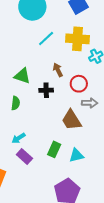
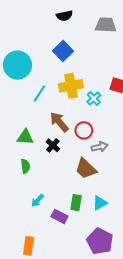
brown arrow: (58, 70) -> (59, 122), size x1.5
black cross: (46, 90) -> (53, 145), turned -32
purple rectangle: (24, 156) -> (59, 216), moved

